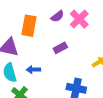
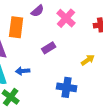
purple semicircle: (57, 16) -> (37, 11), moved

